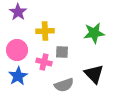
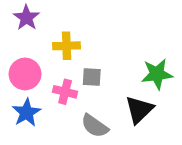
green star: (94, 33) -> (157, 74), moved
black triangle: (94, 74) -> (139, 110), turned 30
gray semicircle: (64, 85) -> (95, 126), turned 54

